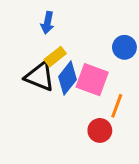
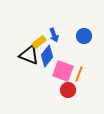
blue arrow: (47, 23) -> (54, 35), moved, turned -32
pink square: (92, 80) -> (63, 71), moved

